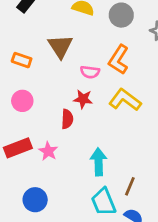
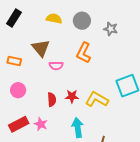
pink semicircle: (90, 72) -> (56, 66), moved
red star: (83, 99) -> (72, 96), moved
yellow L-shape: (125, 100) -> (97, 99), moved

